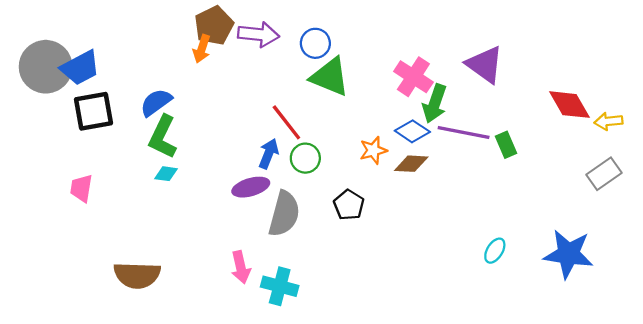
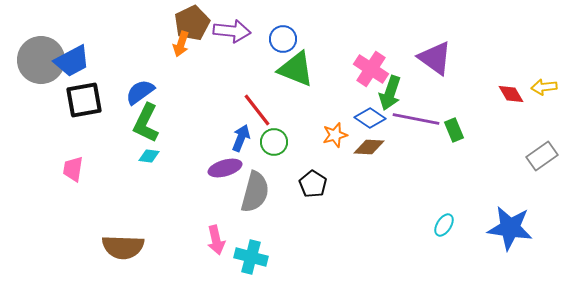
red diamond: (569, 105) -> (511, 94), size x0.7
yellow arrow: (608, 121) -> (544, 87), moved

